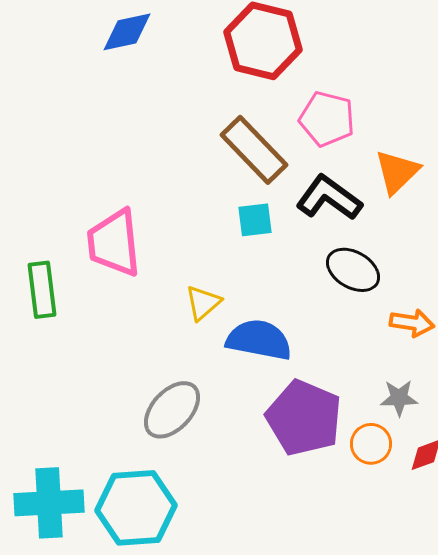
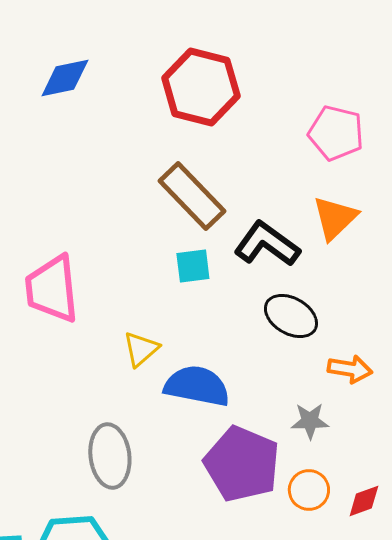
pink pentagon: (327, 119) -> (336, 133), moved
gray star: (399, 398) -> (310, 421), moved
gray ellipse: (172, 410) -> (110, 456), turned -50

